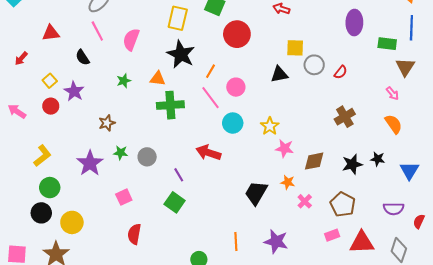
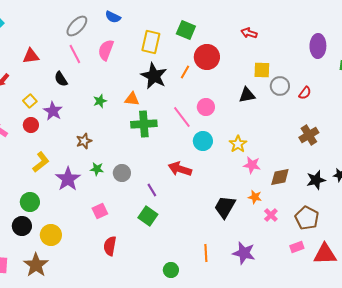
pink semicircle: (131, 39) -> (106, 50), moved
orange line: (211, 71) -> (185, 72), moved
yellow L-shape: (42, 156) -> (41, 162), moved

